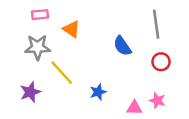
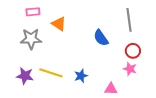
yellow line: (62, 73) -> (51, 73), moved, turned -30
purple star: (30, 92) -> (25, 76), turned 30
pink star: (157, 100) -> (130, 69), moved

